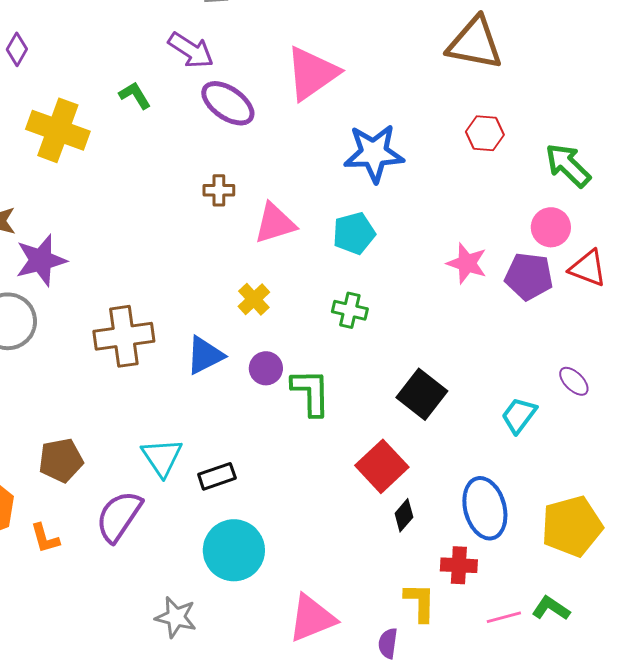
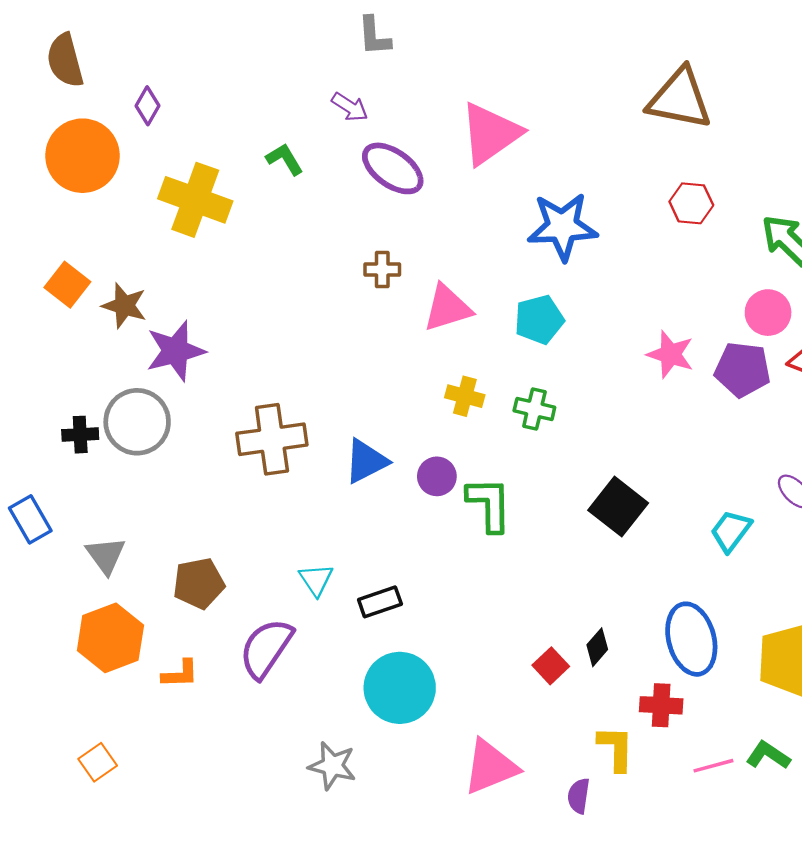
purple arrow: (191, 50) -> (350, 107), size x0.7
yellow cross: (254, 299) -> (465, 396), moved, turned -32
cyan triangle: (162, 457) -> (316, 580), size x0.7
red square: (382, 466) -> (551, 666), moved, size x0.6
orange L-shape: (45, 538) -> (180, 674), turned -76

